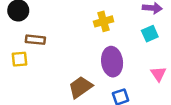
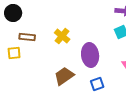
yellow cross: (104, 21) -> (62, 36), moved, turned -35

